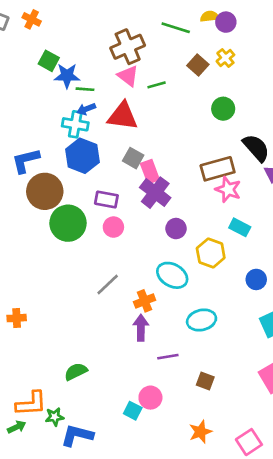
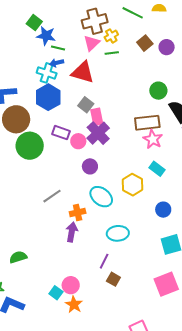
purple circle: (226, 22) -> (167, 47), moved
yellow cross: (225, 58) -> (111, 36), moved
pink triangle: (128, 76) -> (92, 43), turned 30
green circle: (223, 109) -> (158, 91), moved
pink circle: (113, 227) -> (78, 141), moved
purple circle: (176, 229) -> (90, 166), moved
purple line: (168, 357) -> (104, 261), moved, turned -63
orange star: (200, 432) -> (74, 305), moved, turned -30

